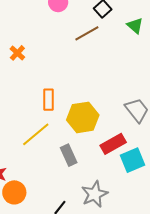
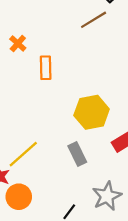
orange rectangle: (49, 100) -> (46, 68), moved
yellow line: (36, 134) -> (23, 154), moved

